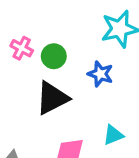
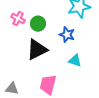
cyan triangle: (113, 135) -> (75, 61), moved, turned 40

